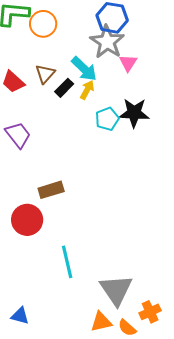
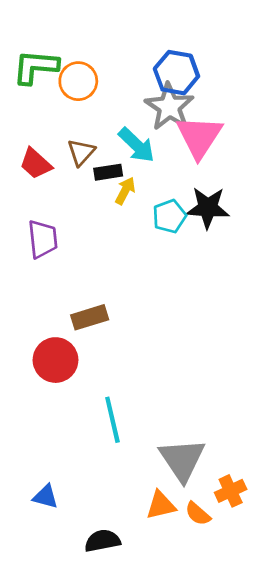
pink triangle: (128, 63) -> (199, 137), size x1.8
black rectangle: (64, 88) -> (108, 172), turned 36
yellow arrow: (87, 90) -> (125, 191), moved
purple trapezoid: (18, 135) -> (43, 239), turned 32

